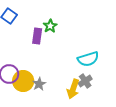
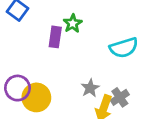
cyan semicircle: (88, 59) -> (124, 48), moved
gray star: (39, 84) -> (90, 88), moved

